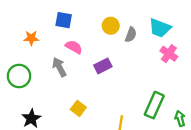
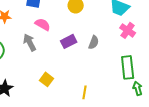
gray semicircle: (131, 35) -> (94, 42), moved
green rectangle: (154, 105) -> (128, 67), moved, turned -30

